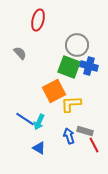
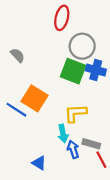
red ellipse: (38, 20) -> (62, 18), moved
orange square: (54, 91) -> (35, 98), moved, turned -30
blue line: (25, 119) -> (16, 110), moved
cyan arrow: (39, 122) -> (63, 134), moved, turned -35

